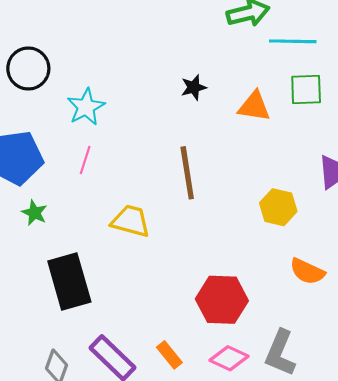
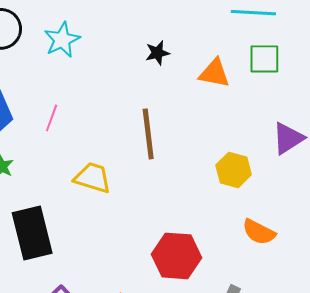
cyan star: (86, 107) -> (62, 40), moved

